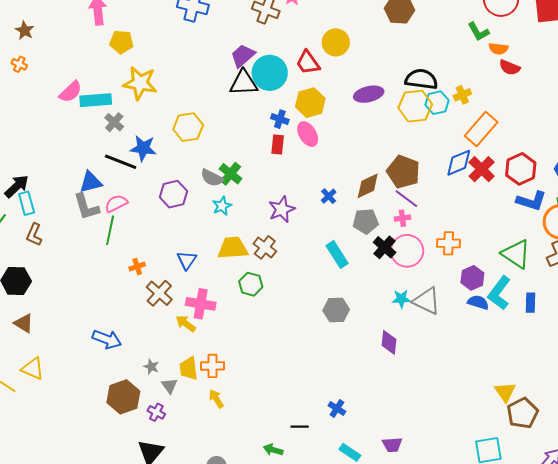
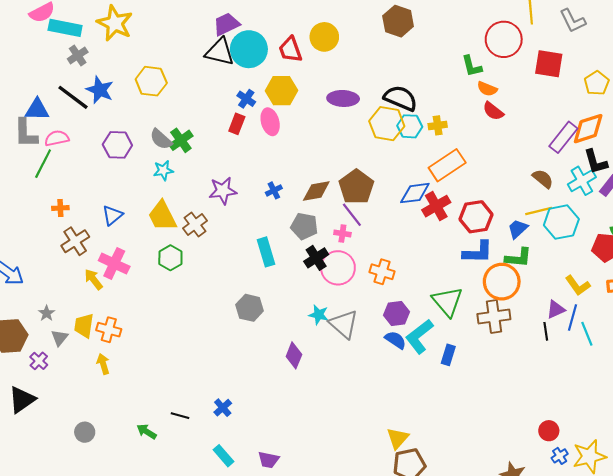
blue L-shape: (531, 201) -> (478, 252), turned -32
yellow trapezoid: (233, 248) -> (162, 216), turned -128

